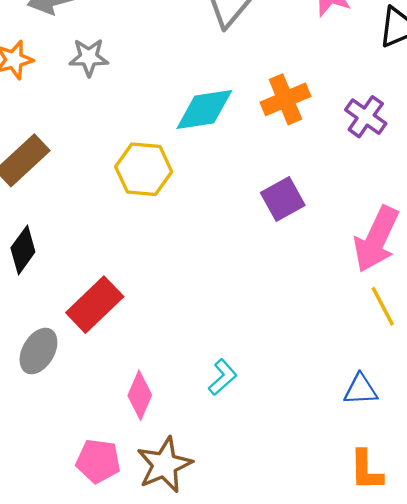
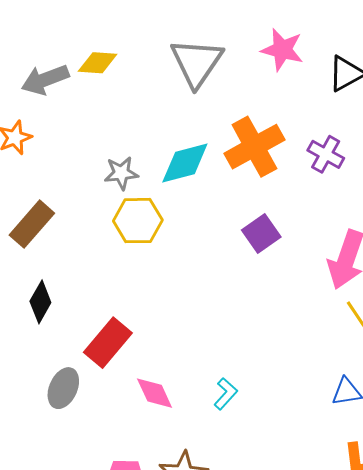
gray star: (89, 57) -> (121, 173), moved
orange cross: (285, 99) -> (254, 147), size x1.4
pink diamond: (140, 395) -> (155, 393), moved, turned -42

